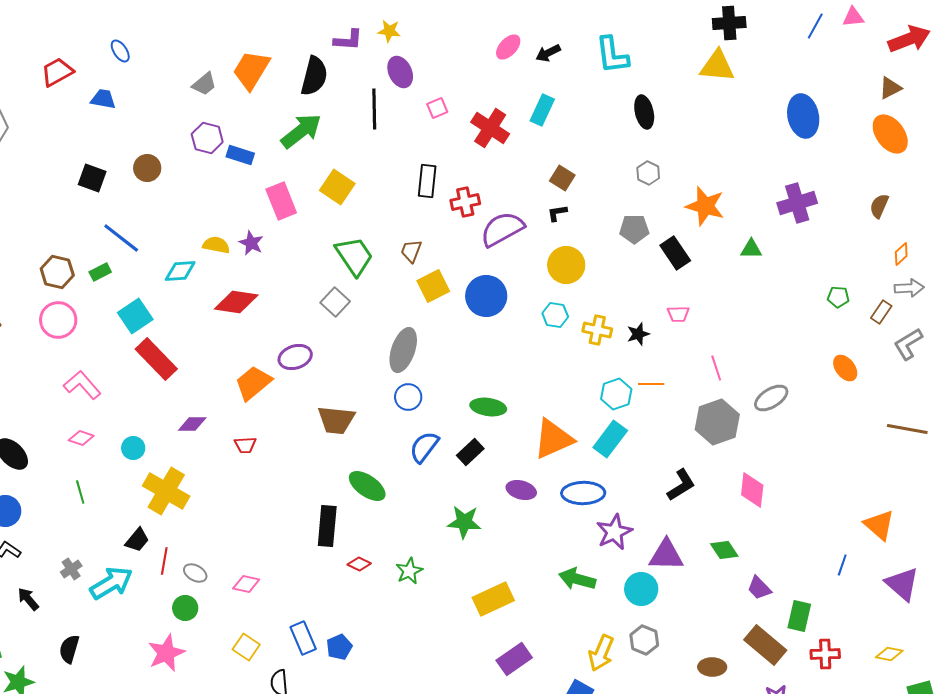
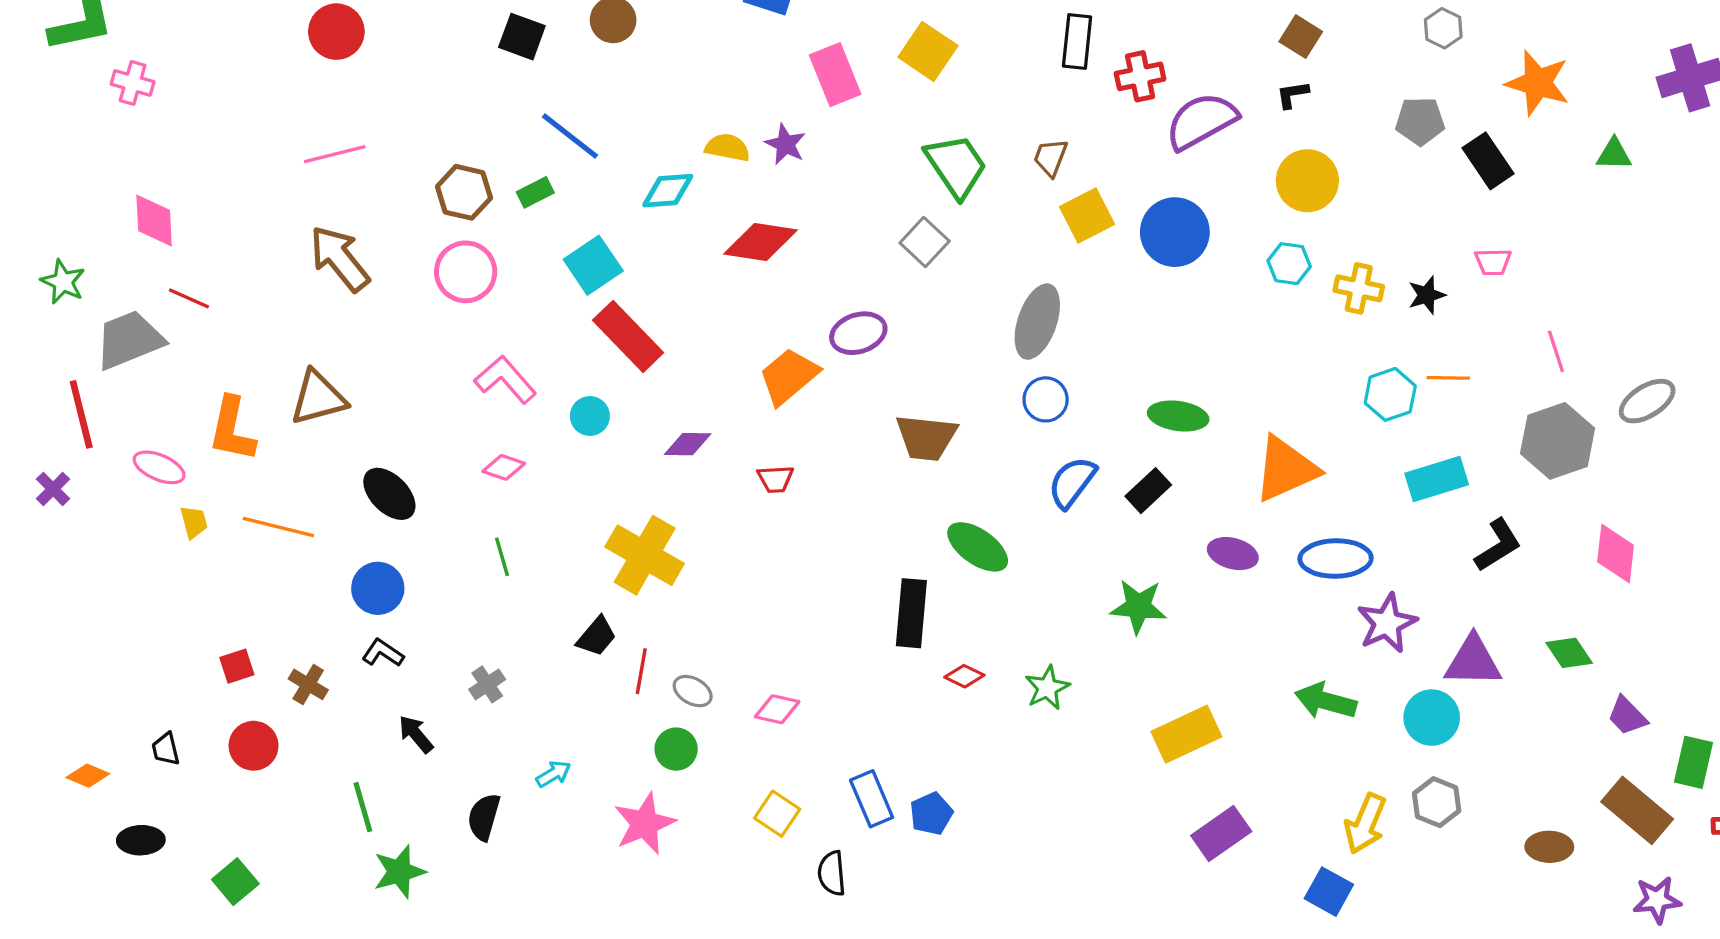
cyan rectangle: (610, 439) -> (1437, 479), moved, turned 36
cyan circle: (133, 448) -> (590, 416), moved
cyan arrow: (111, 583) -> (553, 774), moved, size x0.5

